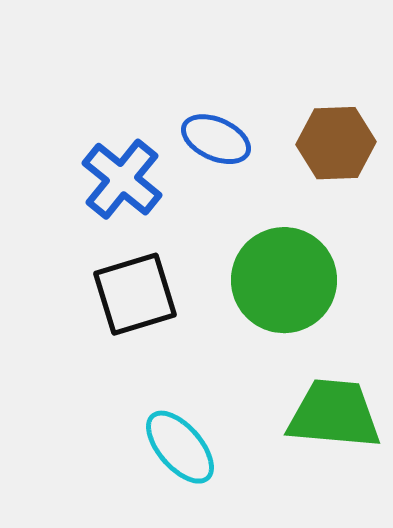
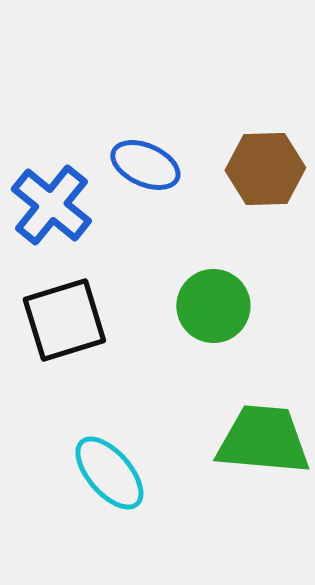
green circle: (284, 280) -> (213, 306), size x0.7

